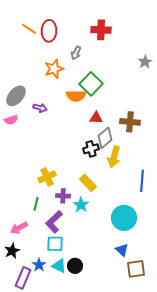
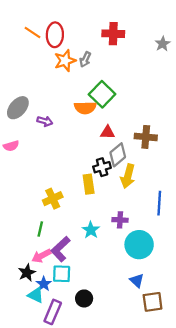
gray star: (145, 62) -> (163, 44), moved
orange star: (54, 69) -> (65, 61), moved
pink semicircle: (11, 120) -> (11, 146), moved
yellow rectangle: (88, 183) -> (89, 184), moved, turned 36
purple cross: (63, 196) -> (120, 220), moved
pink arrow: (19, 228) -> (41, 256), moved
black star: (12, 251) -> (27, 273), moved
blue star: (39, 265) -> (44, 284), moved
cyan triangle: (59, 266) -> (36, 295), moved
purple rectangle: (23, 278) -> (53, 312), moved

